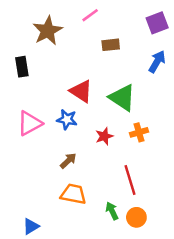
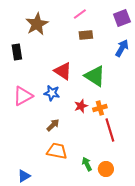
pink line: (90, 15) -> (80, 14), moved
orange cross: (139, 132) -> (100, 108), moved
red line: (130, 180) -> (110, 130), moved

